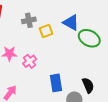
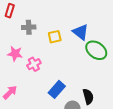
gray cross: (29, 20) -> (29, 27), moved
blue rectangle: (56, 83) -> (57, 89), turned 42

